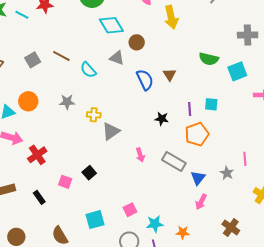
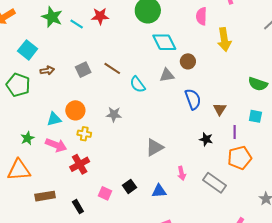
gray triangle: (117, 58) -> (167, 75), turned -35
brown triangle: (170, 75) -> (220, 109), moved
cyan square: (211, 104) -> (255, 116), moved
yellow cross: (94, 115) -> (84, 134), moved
blue triangle: (198, 178) -> (159, 191), moved, turned 42

